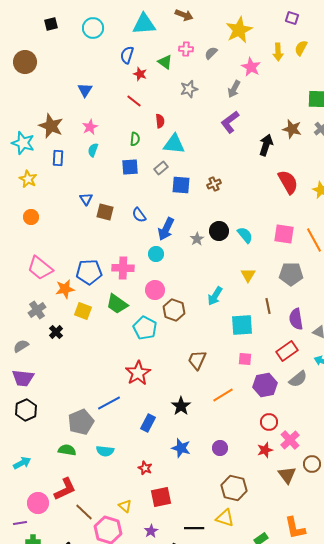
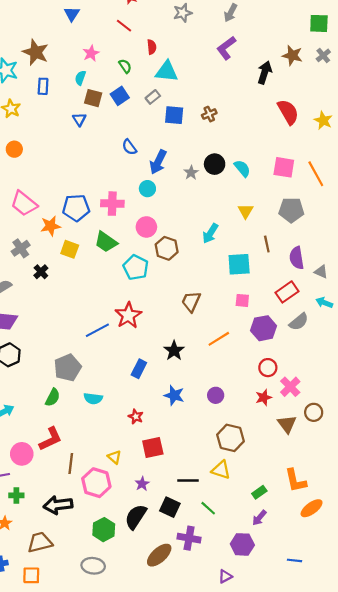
pink star: (90, 127) -> (91, 53), moved
green semicircle: (135, 139) -> (125, 66), turned -40
blue square: (130, 167) -> (120, 96), turned -30
blue triangle: (86, 199) -> (79, 119), moved
brown square: (105, 212) -> (93, 98), moved
blue line: (109, 403) -> (97, 330), moved
green semicircle: (67, 450) -> (53, 397), turned 108
brown line: (84, 512) -> (71, 463), turned 54

